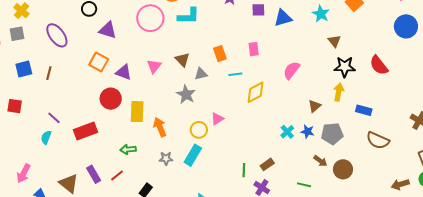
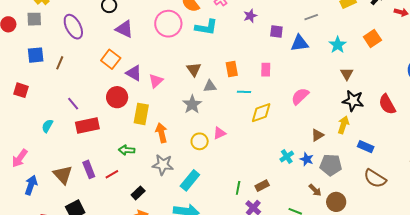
pink triangle: (154, 66) -> (156, 81), moved
purple line: (54, 118) -> (73, 104), moved
cyan rectangle: (193, 155) -> (190, 180), moved
gray star: (166, 159) -> (163, 165), size x1.5

